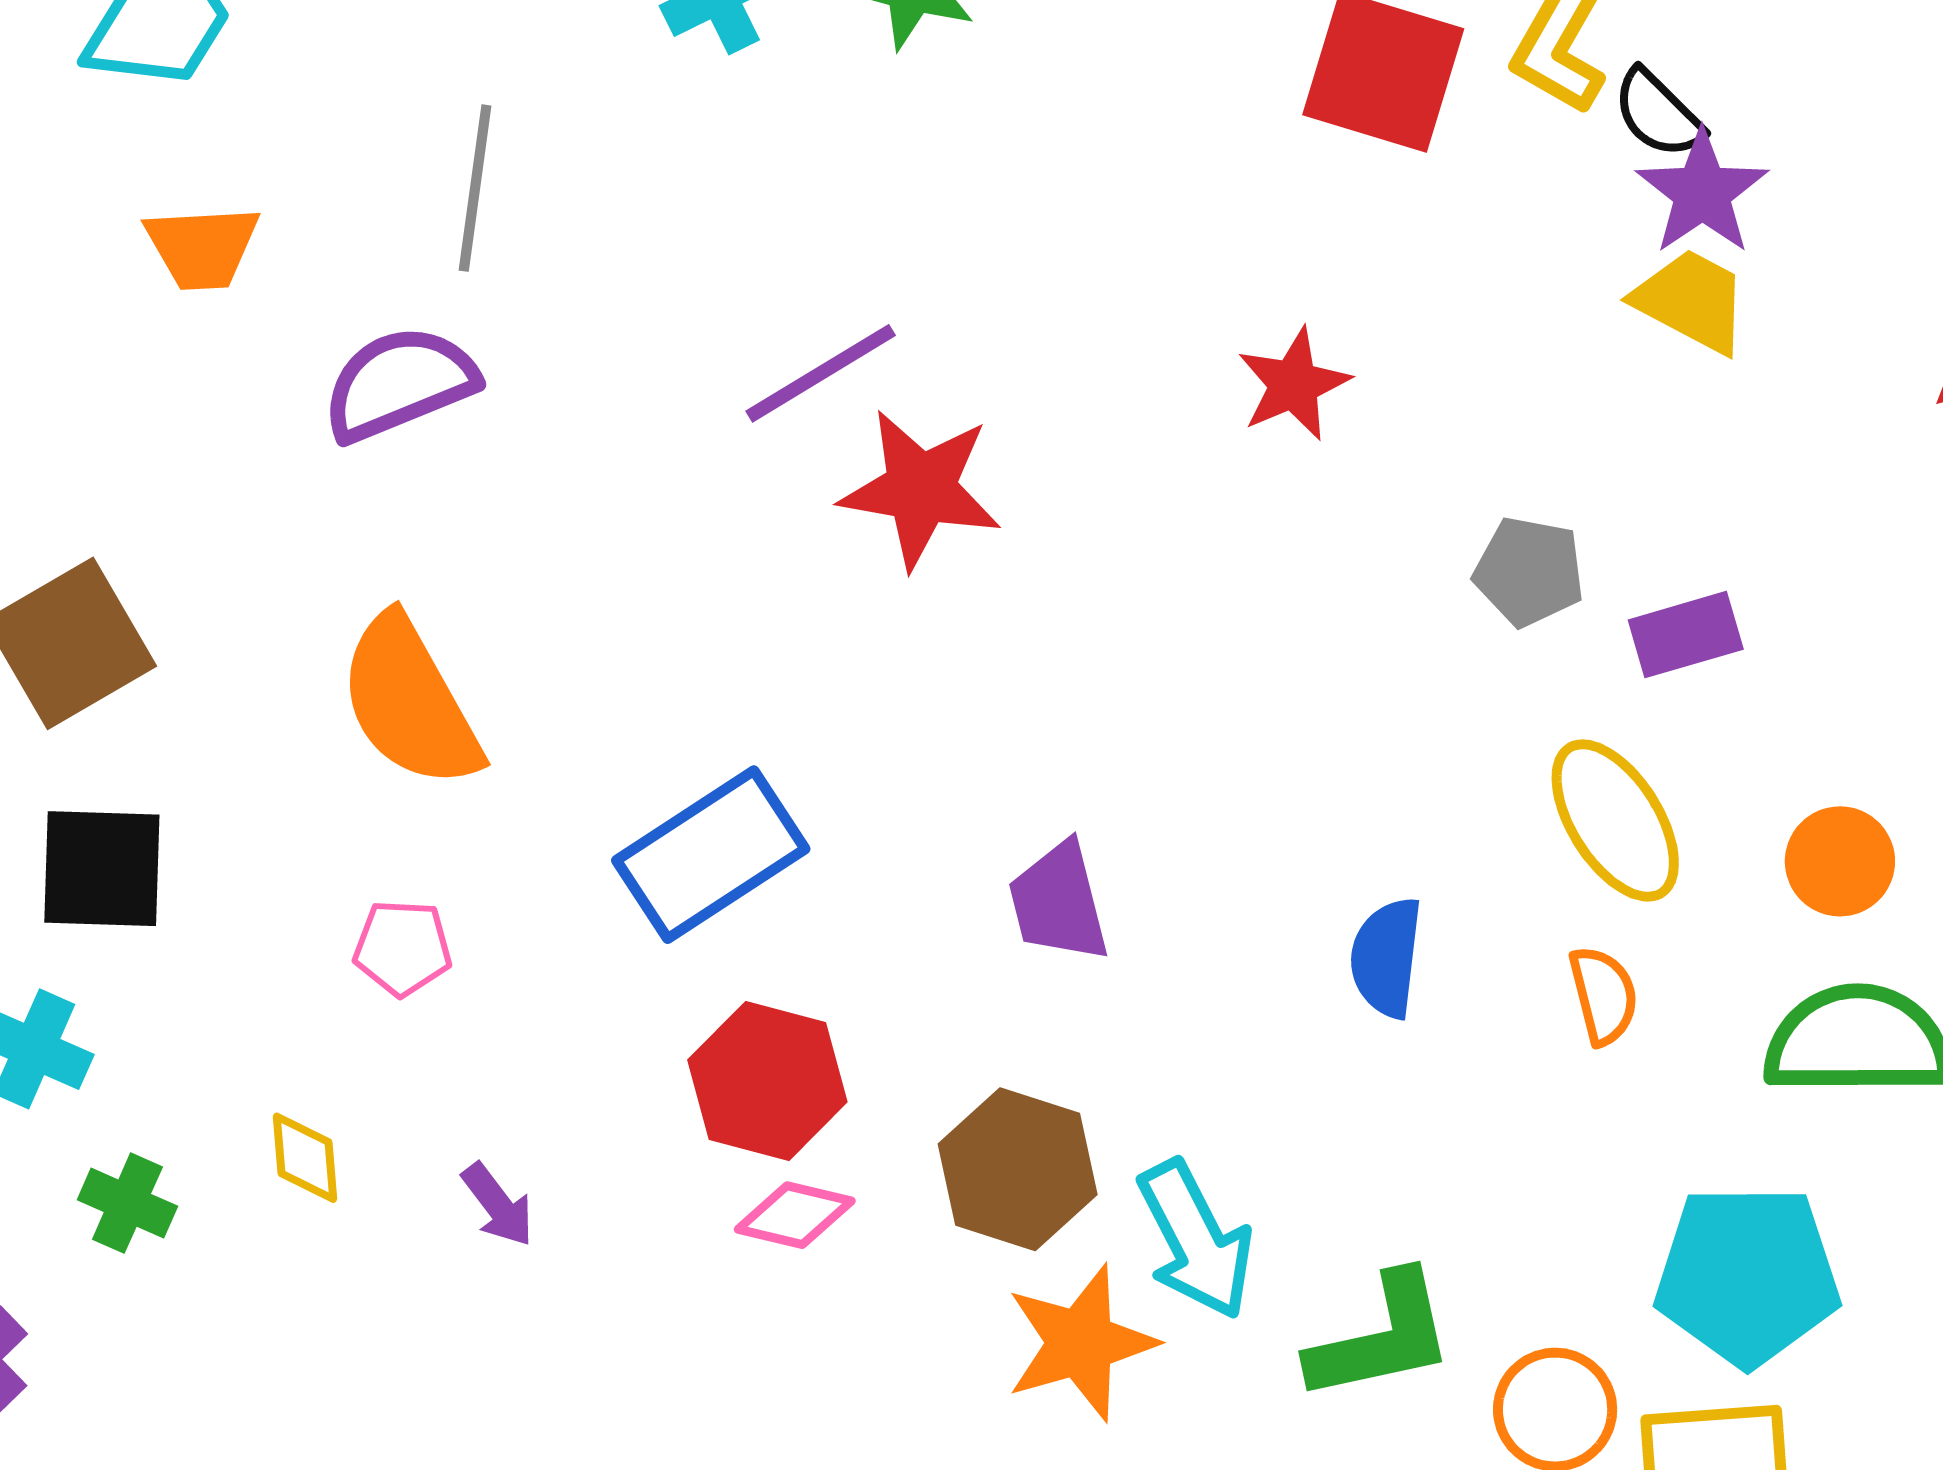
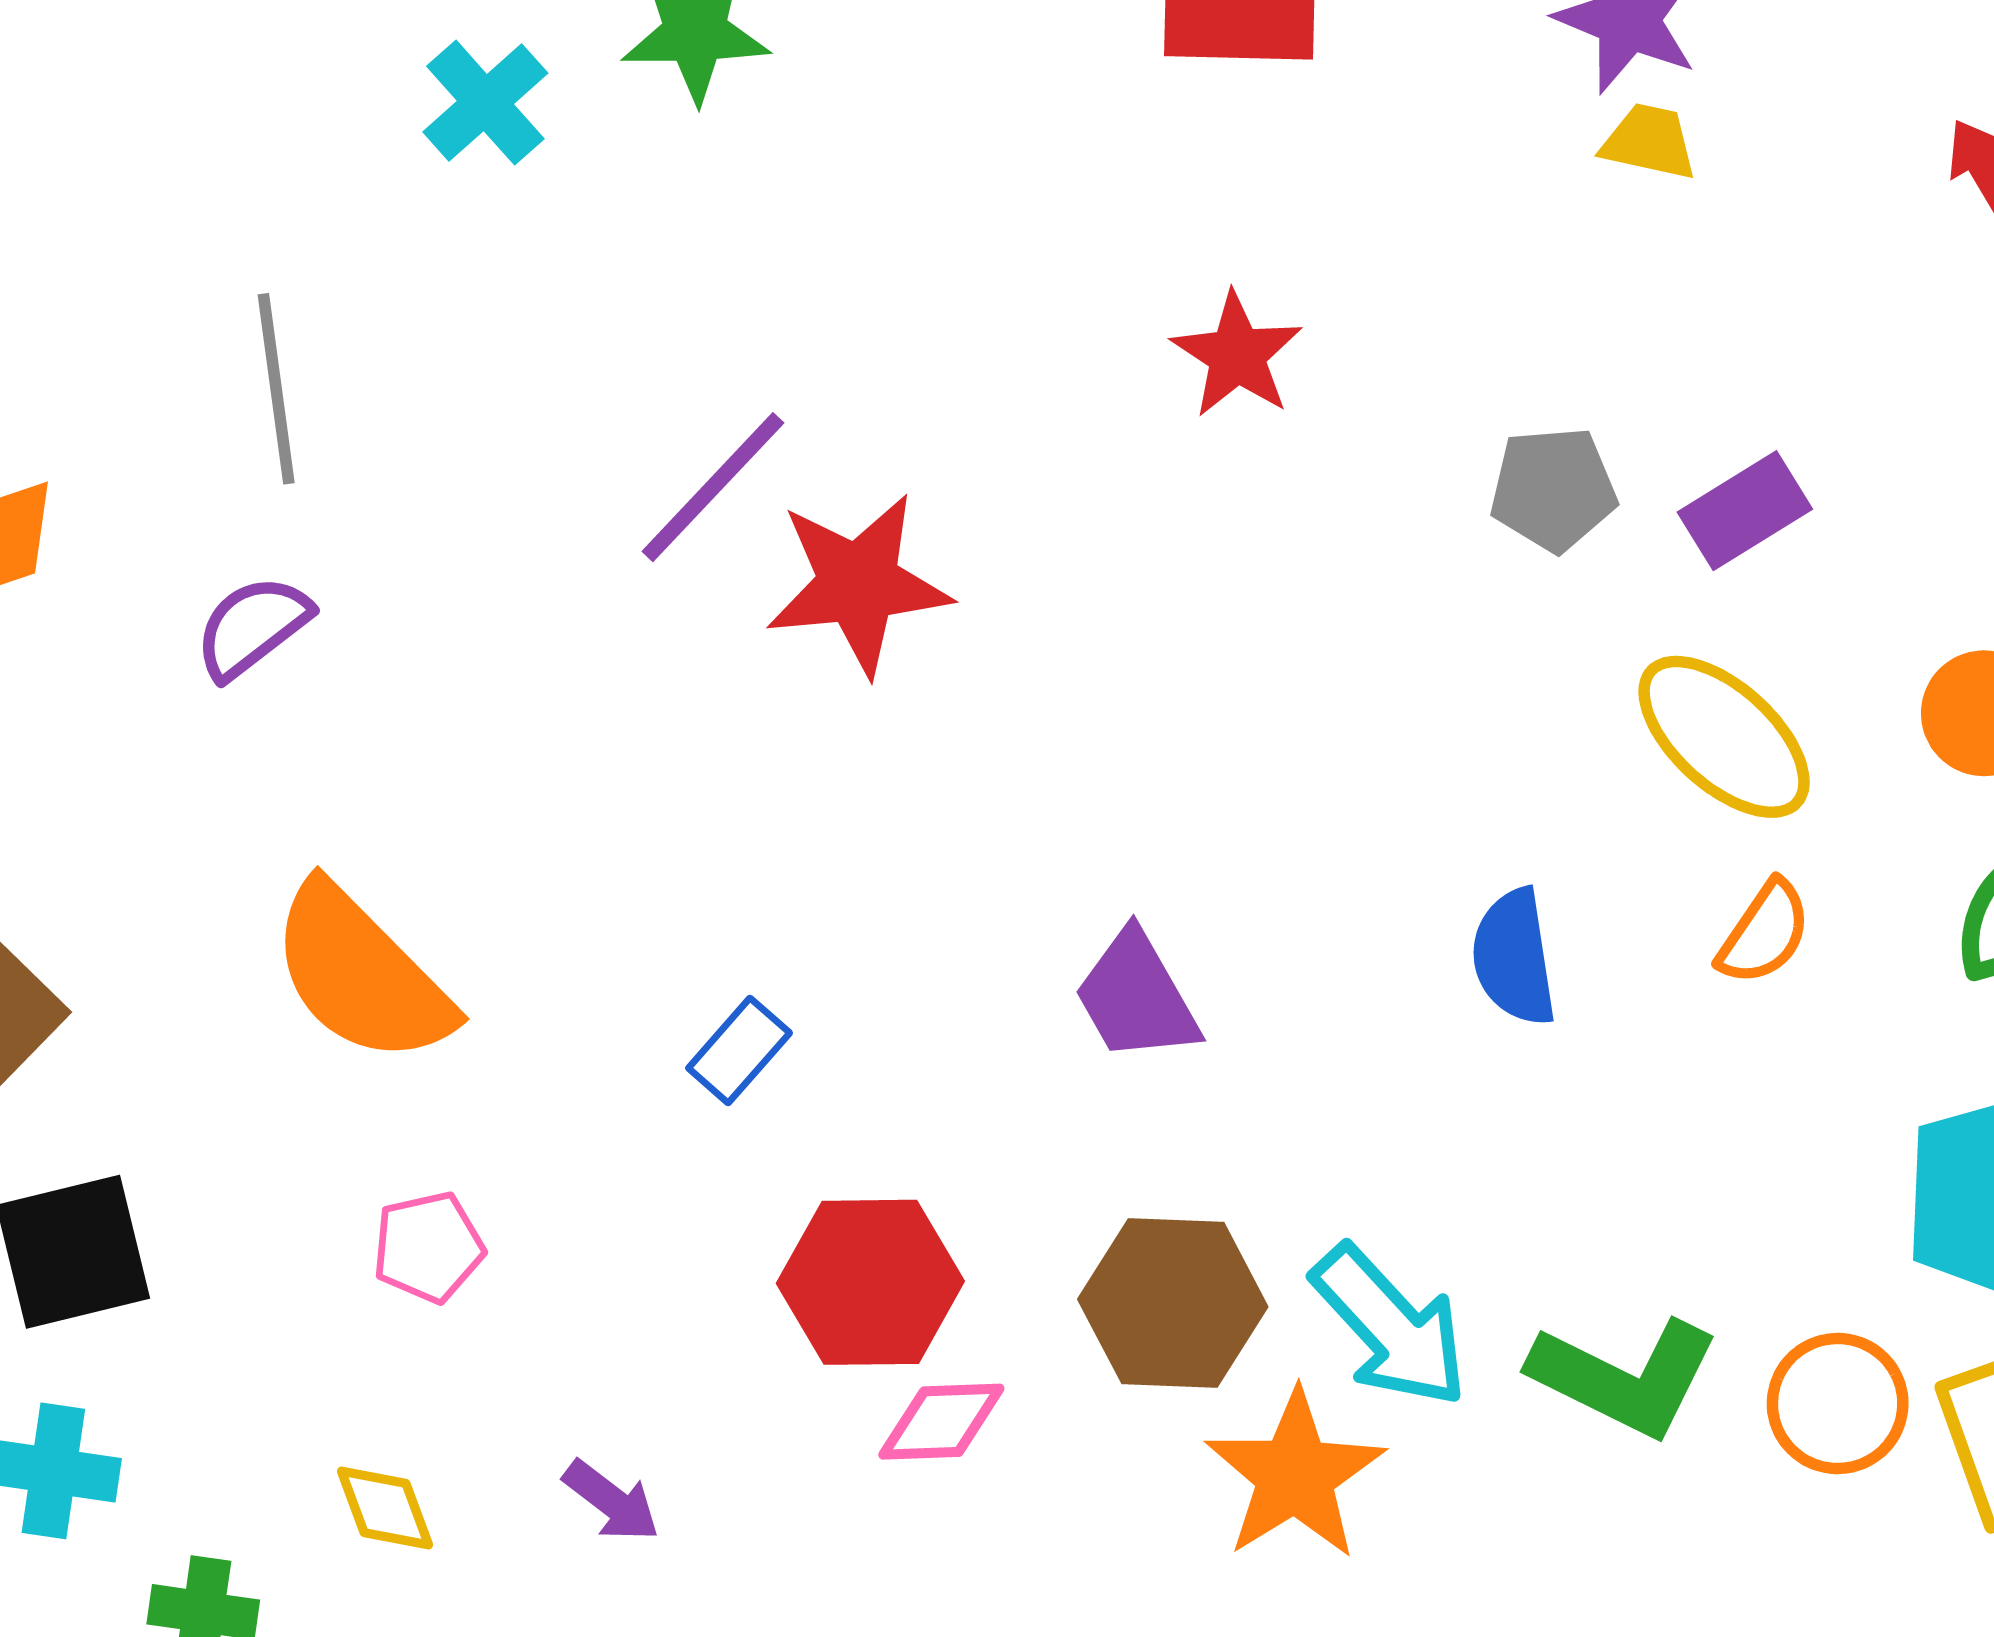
yellow trapezoid: (1691, 301) -> (1649, 142), size x0.7
purple semicircle: (399, 383) -> (252, 627), size x0.7
blue rectangle: (711, 855) -> (739, 1050), size x0.5
orange semicircle: (1603, 995) -> (1764, 933), turned 64
green L-shape: (1381, 1337) -> (1624, 1377), turned 54

